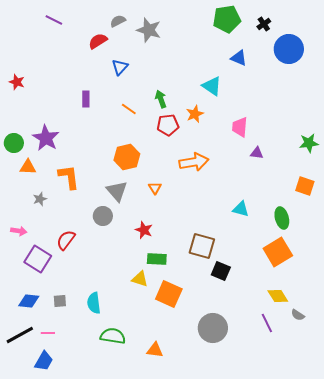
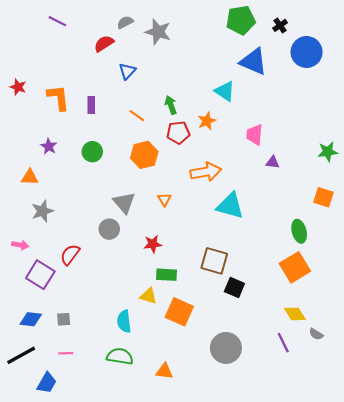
blue triangle: (239, 58) -> (254, 62), size x1.6
purple star: (46, 138) -> (49, 146), size x0.6
green circle: (14, 143) -> (92, 152), moved
orange hexagon: (127, 157) -> (144, 155), moved
orange L-shape: (69, 177) -> (58, 98), moved
gray star: (40, 199) -> (42, 211), size x1.5
cyan triangle: (241, 209) -> (230, 206), moved, size x1.6
red star: (144, 230) -> (153, 244), turned -30
cyan semicircle: (94, 303) -> (124, 321), moved
pink line: (48, 333) -> (66, 353), moved

